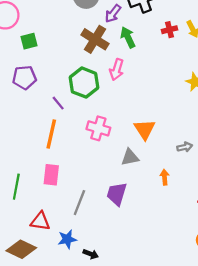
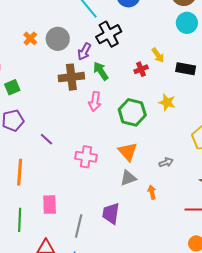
red cross: (170, 30) -> (141, 69), moved
brown cross: (95, 39) -> (71, 77), turned -30
green hexagon: (84, 83) -> (132, 112), moved
orange line: (51, 134) -> (20, 172), moved
gray triangle: (130, 157) -> (128, 178), moved

